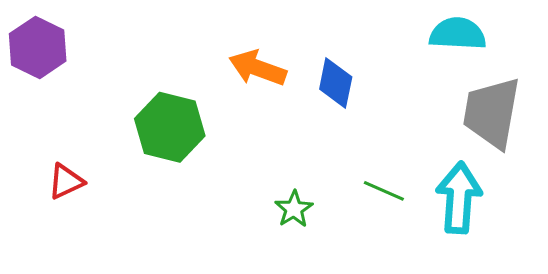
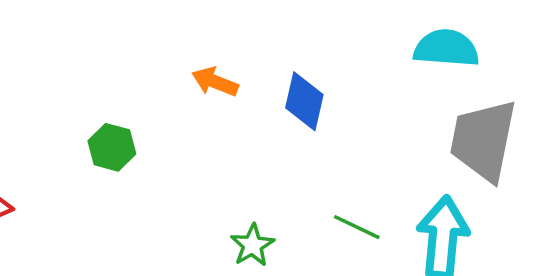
orange arrow: (258, 68) -> (215, 82), size x0.7
green hexagon: (170, 127) -> (112, 147), size x0.6

